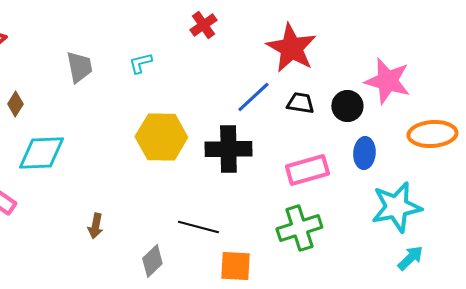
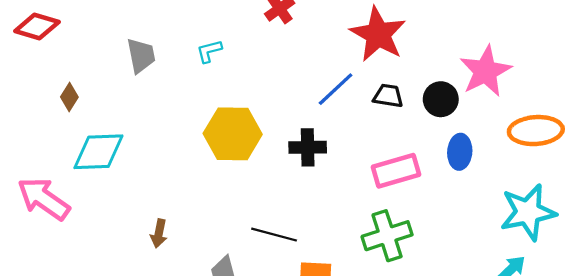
pink star: (387, 81) -> (485, 71), turned 30
black cross: (228, 149) -> (308, 147), size x0.7
cyan star: (396, 207) -> (528, 212), moved

